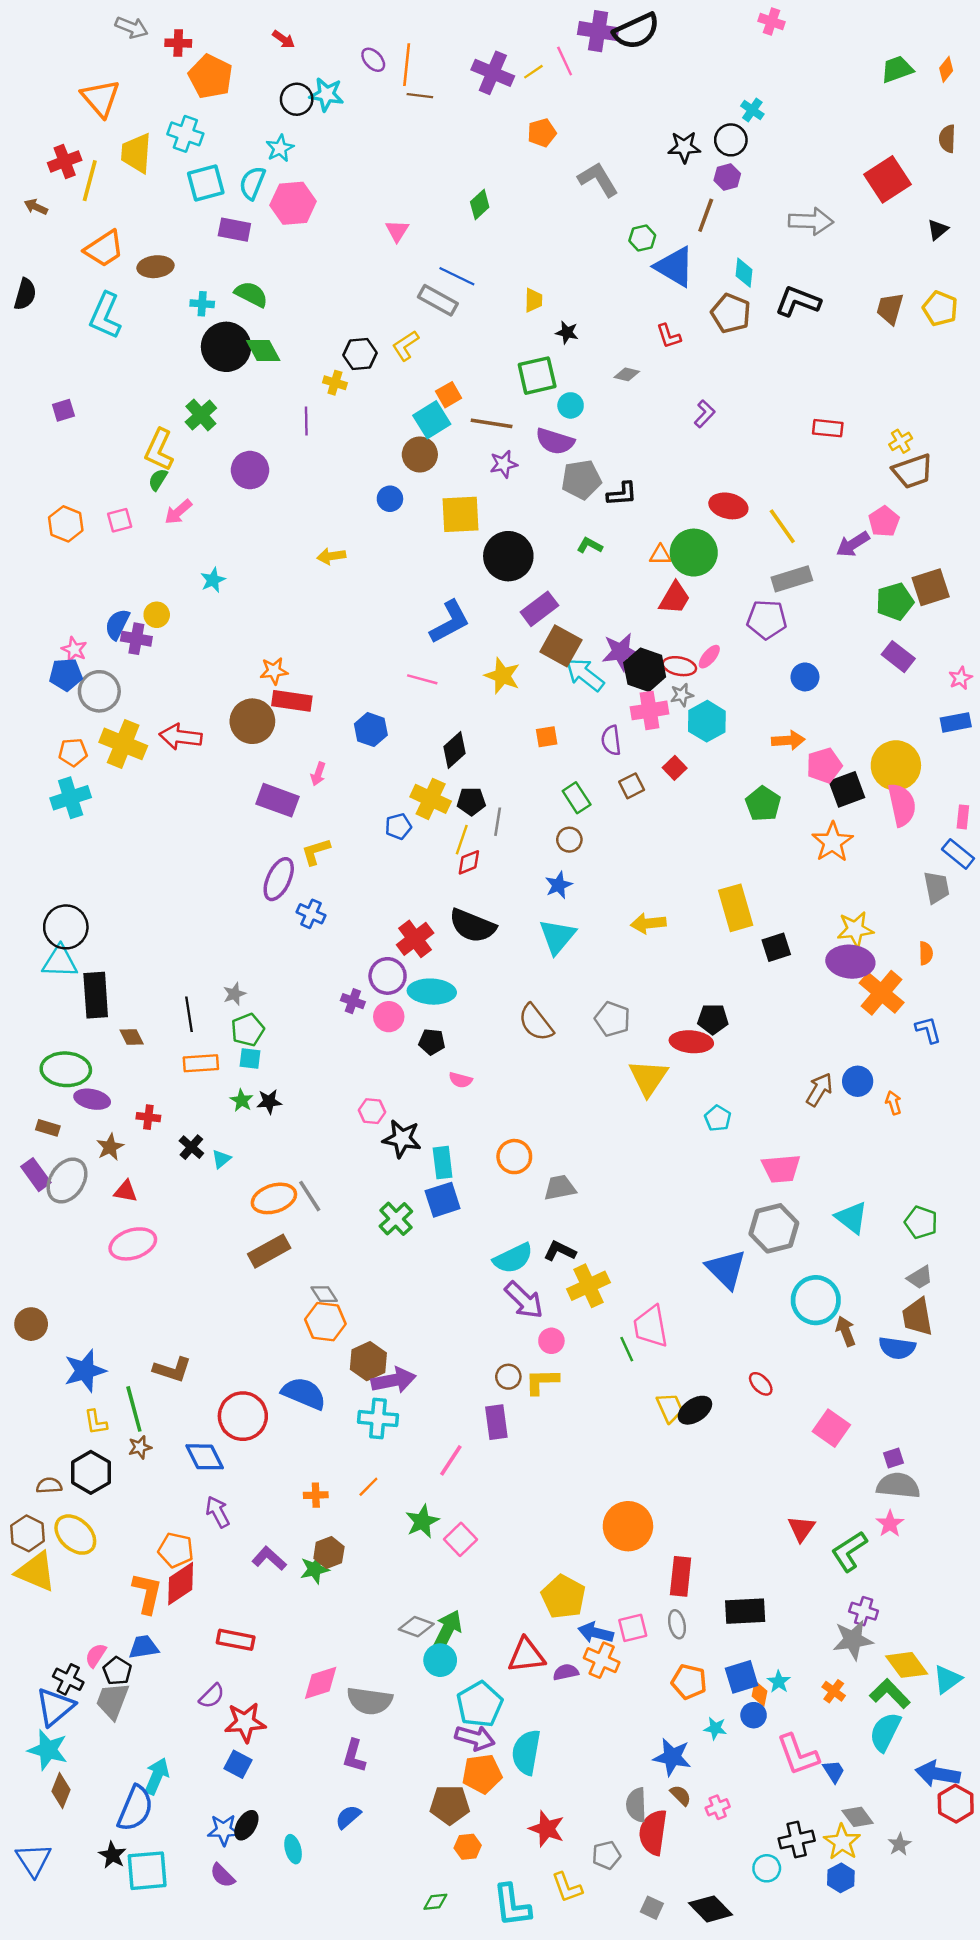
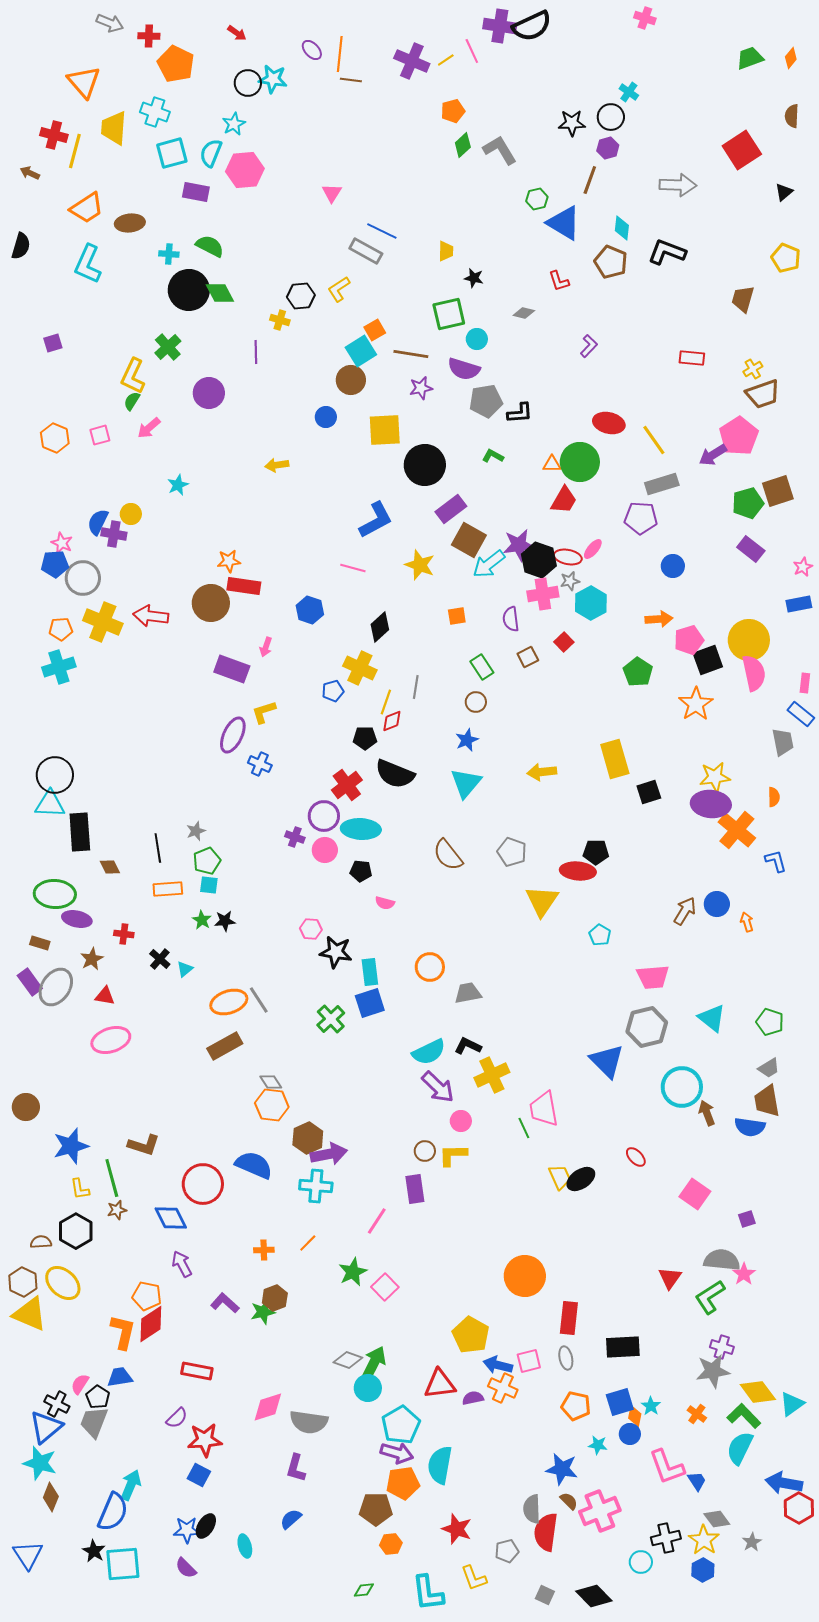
red cross: (65, 161) -> (54, 135), turned 36
green diamond: (480, 204) -> (463, 145), moved
brown trapezoid: (890, 309) -> (743, 299), moved
pink pentagon: (884, 521) -> (739, 436), size x1.5
cyan arrow: (585, 675) -> (489, 564), turned -76
black pentagon: (471, 801) -> (365, 738), moved
gray semicircle: (898, 1486) -> (722, 1260), moved
pink cross: (718, 1807) -> (600, 1511), size x2.0

